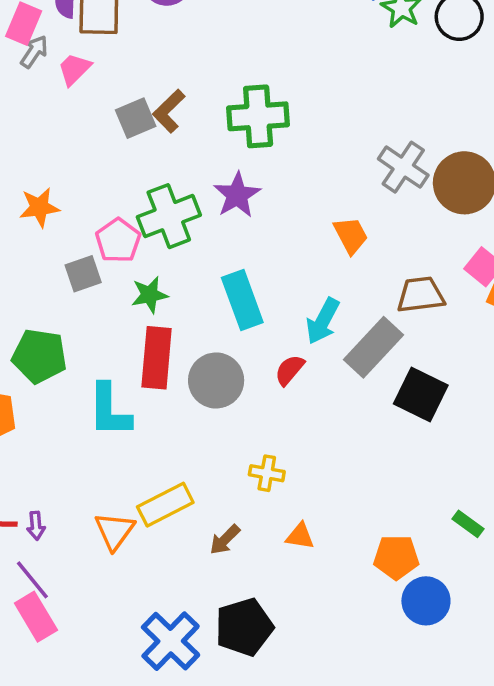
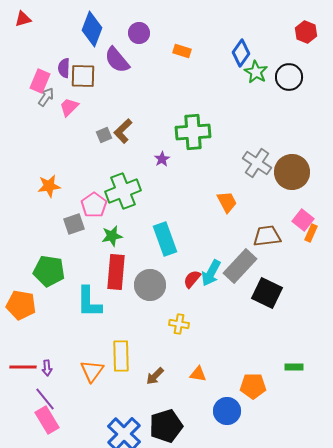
green cross: (258, 116) -> (193, 132), moved
gray square: (136, 118) -> (104, 135), size x0.7
purple star: (237, 195) -> (162, 159), moved, size x0.6
cyan arrow: (323, 321) -> (211, 273), moved
yellow cross: (267, 473) -> (179, 324), moved
yellow rectangle: (165, 505) -> (121, 356), turned -64
green rectangle: (468, 524) -> (294, 367), turned -36
blue circle: (426, 601) -> (227, 411), moved

